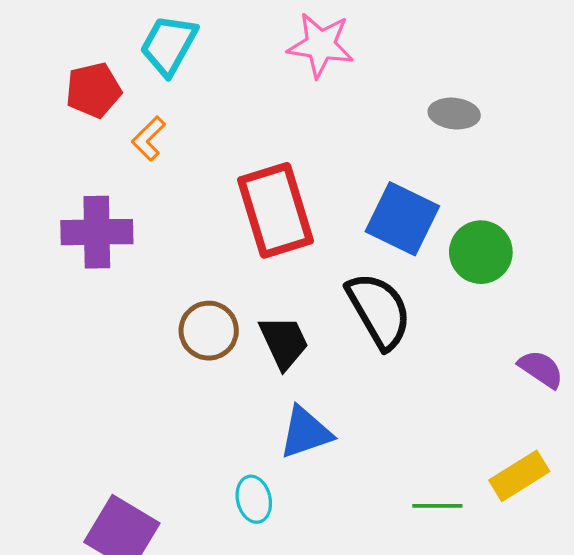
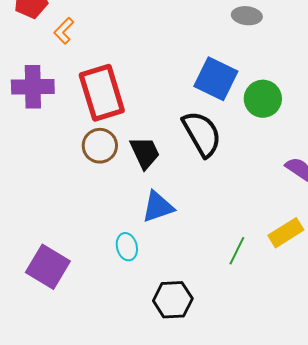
red rectangle: (275, 210) -> (102, 93), moved
green line: (437, 506) -> (237, 251), turned -64

